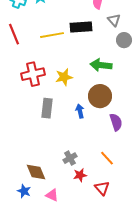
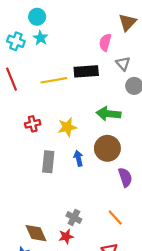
red cross: (33, 74) -> (33, 124), size x0.6
blue arrow: (80, 111) -> (78, 158), moved
gray cross: (70, 158) -> (74, 217), turned -32
red star: (80, 175) -> (66, 236), moved

